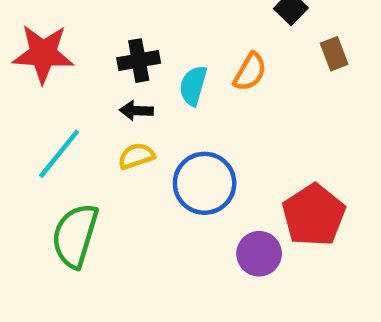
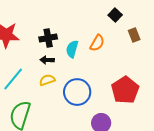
red pentagon: (314, 215) -> (125, 90), moved

